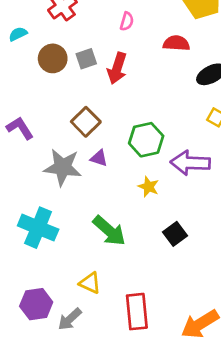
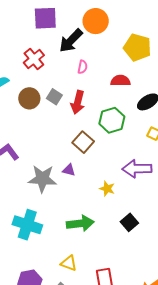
gray square: (86, 59) -> (54, 97), turned -35
brown square: (86, 122) -> (83, 142), moved
green hexagon: (146, 140) -> (112, 120), moved
green arrow: (109, 231) -> (80, 223), turned -44

